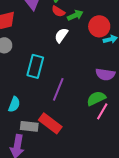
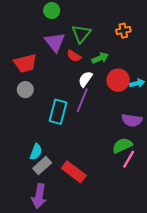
red semicircle: (58, 11) -> (74, 56), moved
red circle: (99, 26) -> (118, 80), moved
purple line: (58, 89) -> (82, 100), moved
gray rectangle: (29, 126) -> (42, 166), moved, turned -48

